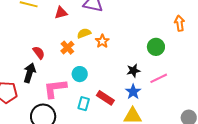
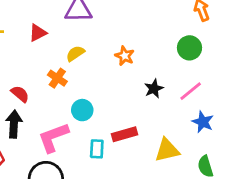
orange star: (102, 41) -> (125, 56), moved
green circle: (156, 47) -> (189, 48), moved
blue star: (133, 92) -> (203, 122), moved
red rectangle: (105, 98) -> (124, 134), turned -36

